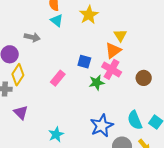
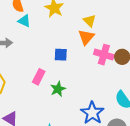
pink cross: (112, 69) -> (104, 55), moved
green star: (97, 83) -> (58, 89), moved

